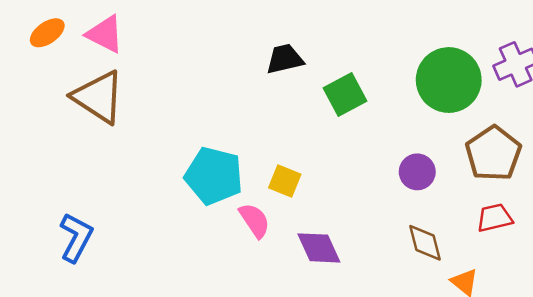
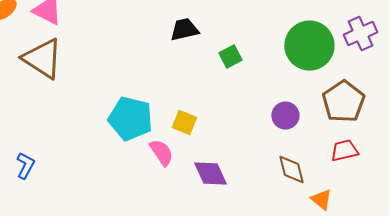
green square: (345, 94) -> (230, 57), size x0.7
blue L-shape: (76, 237) -> (25, 166), size x0.7

